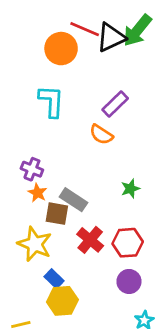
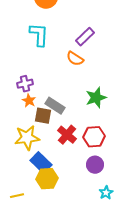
purple cross: (32, 169) -> (25, 84), turned -35
green star: (130, 189) -> (96, 98), size x1.5
yellow star: (35, 244) -> (27, 138), turned -30
blue rectangle: (54, 279) -> (41, 163), size x1.5

